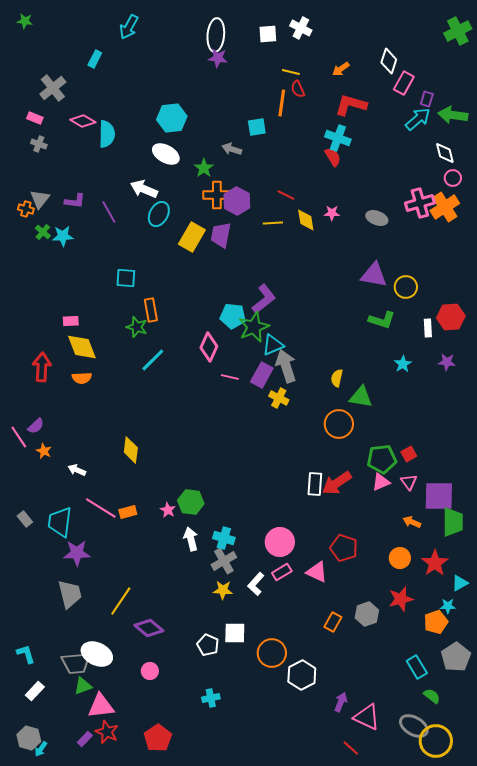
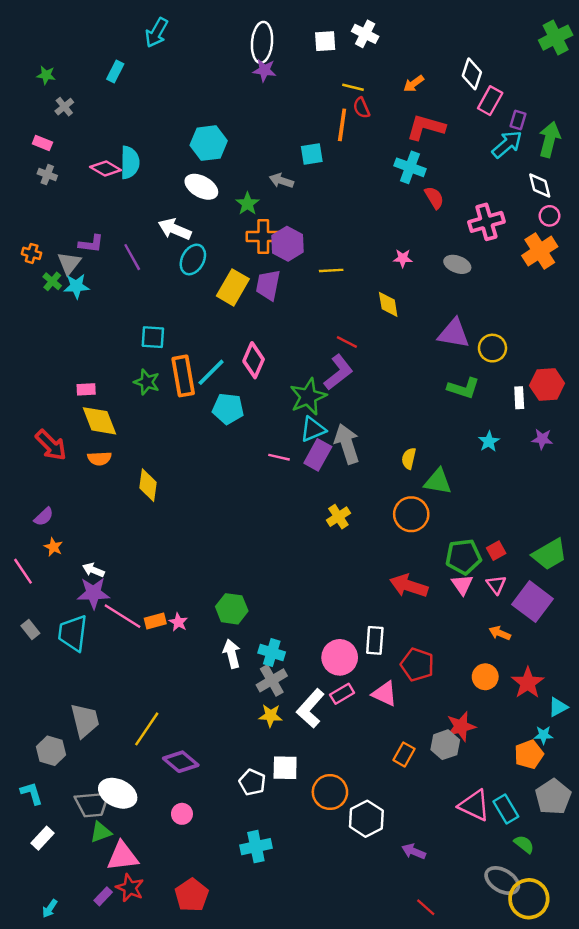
green star: (25, 21) -> (46, 75), moved
gray cross: (53, 88) -> (64, 107), size x0.6
green arrow: (453, 115) -> (549, 139), turned 96
pink diamond: (83, 121) -> (106, 169), moved
red semicircle: (333, 157) -> (434, 198), moved
red line: (286, 195) -> (347, 342), moved
gray triangle: (40, 199) -> (69, 263), moved
pink cross: (420, 203) -> (486, 222), moved
yellow diamond: (306, 220) -> (388, 304), moved
purple L-shape: (264, 299) -> (338, 372), moved
orange rectangle: (151, 310) -> (183, 376), size x1.4
cyan pentagon: (233, 316) -> (228, 409), moved
green star: (137, 327) -> (147, 382), moved
cyan triangle: (273, 345) -> (313, 429), moved
pink diamond: (209, 347) -> (254, 360), moved
cyan line: (153, 360) -> (211, 372), moved
red arrow: (42, 367) -> (51, 445), turned 132
yellow cross: (279, 398) -> (338, 517), moved, turned 30
pink line: (19, 437) -> (23, 571), moved
yellow diamond: (131, 450) -> (148, 485), moved
pink triangle: (381, 482) -> (462, 585), turned -42
red arrow: (337, 483) -> (409, 586), turned 52
white rectangle: (315, 484) -> (375, 640), moved
purple square: (439, 496) -> (533, 602), turned 36
pink star: (168, 510) -> (178, 622), moved
green trapezoid: (453, 522) -> (549, 554), moved, turned 60
purple star: (77, 553) -> (93, 593), moved
white L-shape: (256, 584) -> (311, 708), size x1.4
red star: (401, 599) -> (461, 727), moved
cyan cross: (211, 698) -> (256, 847), size x1.4
purple arrow: (341, 702) -> (414, 851), turned -90
pink triangle: (367, 717) -> (474, 805), moved
gray hexagon: (29, 738) -> (51, 751), moved

